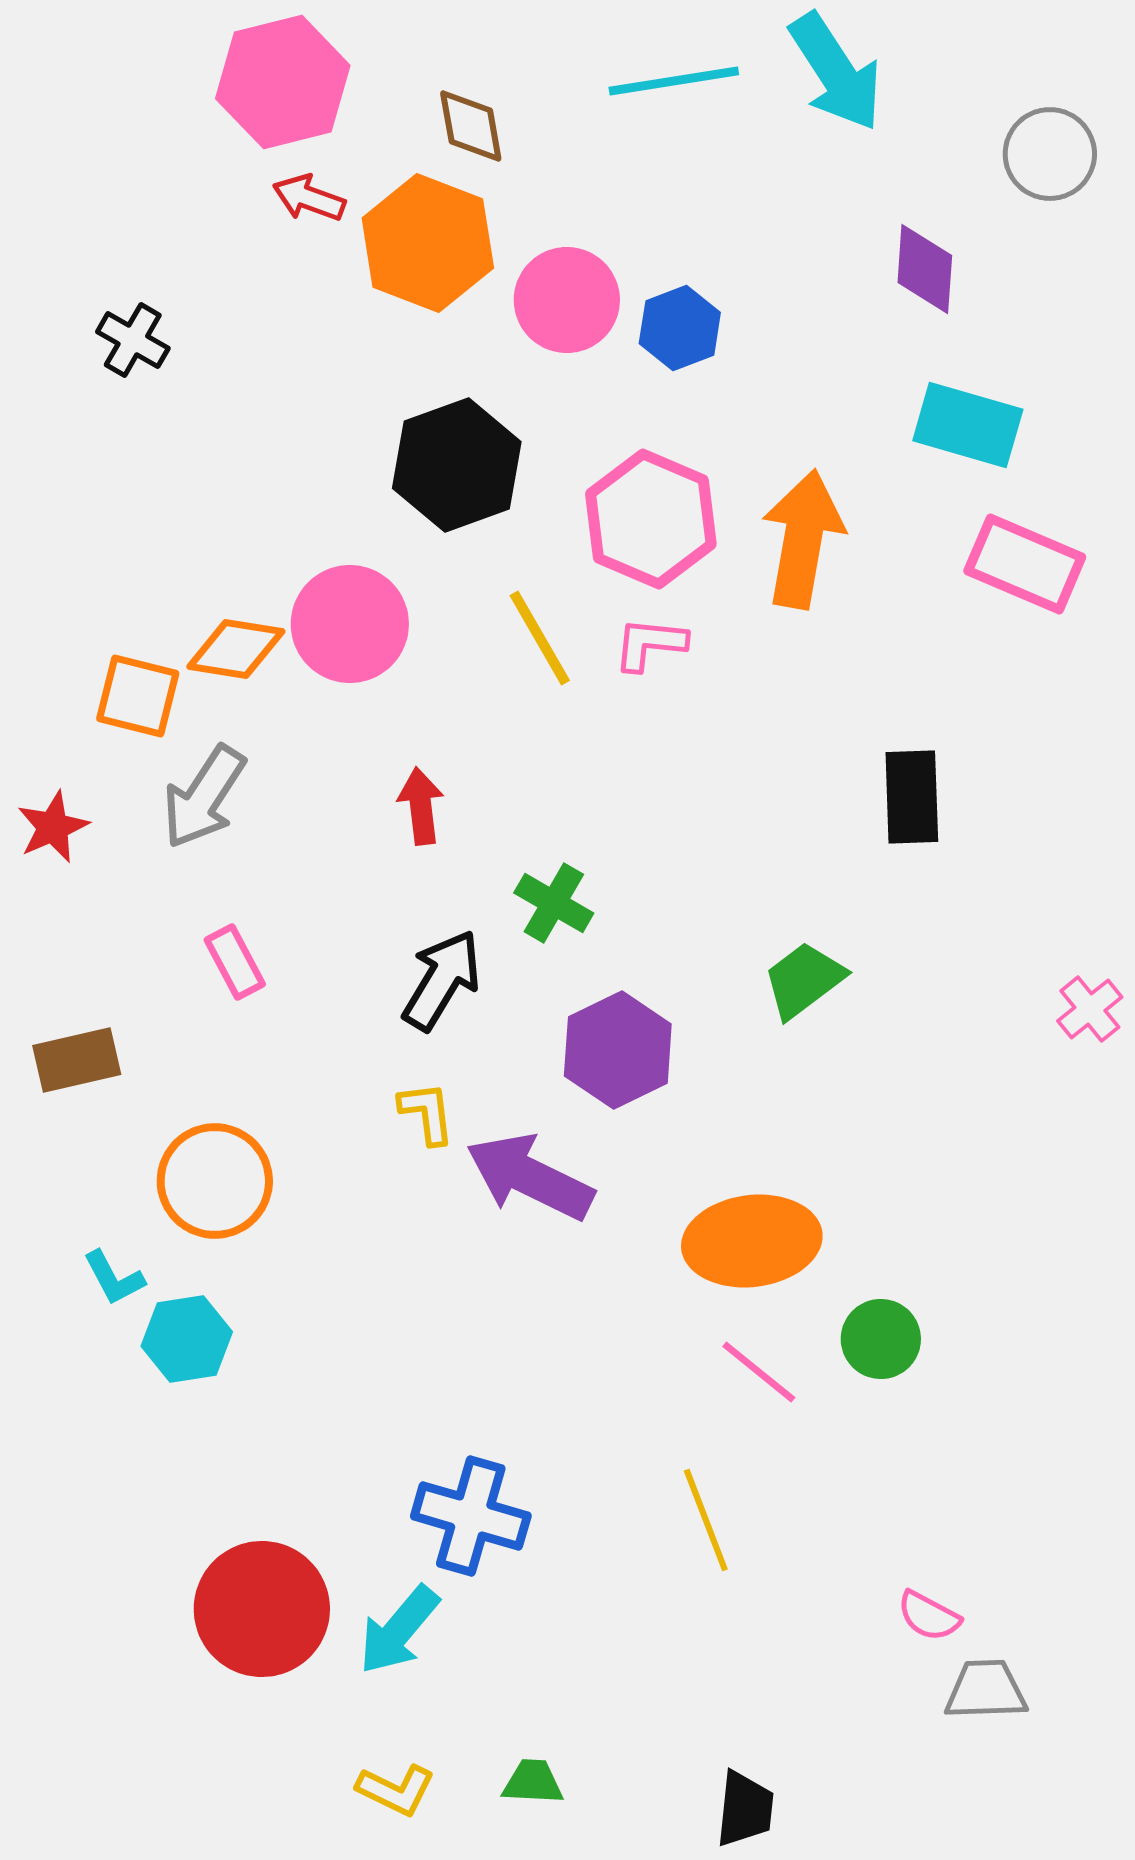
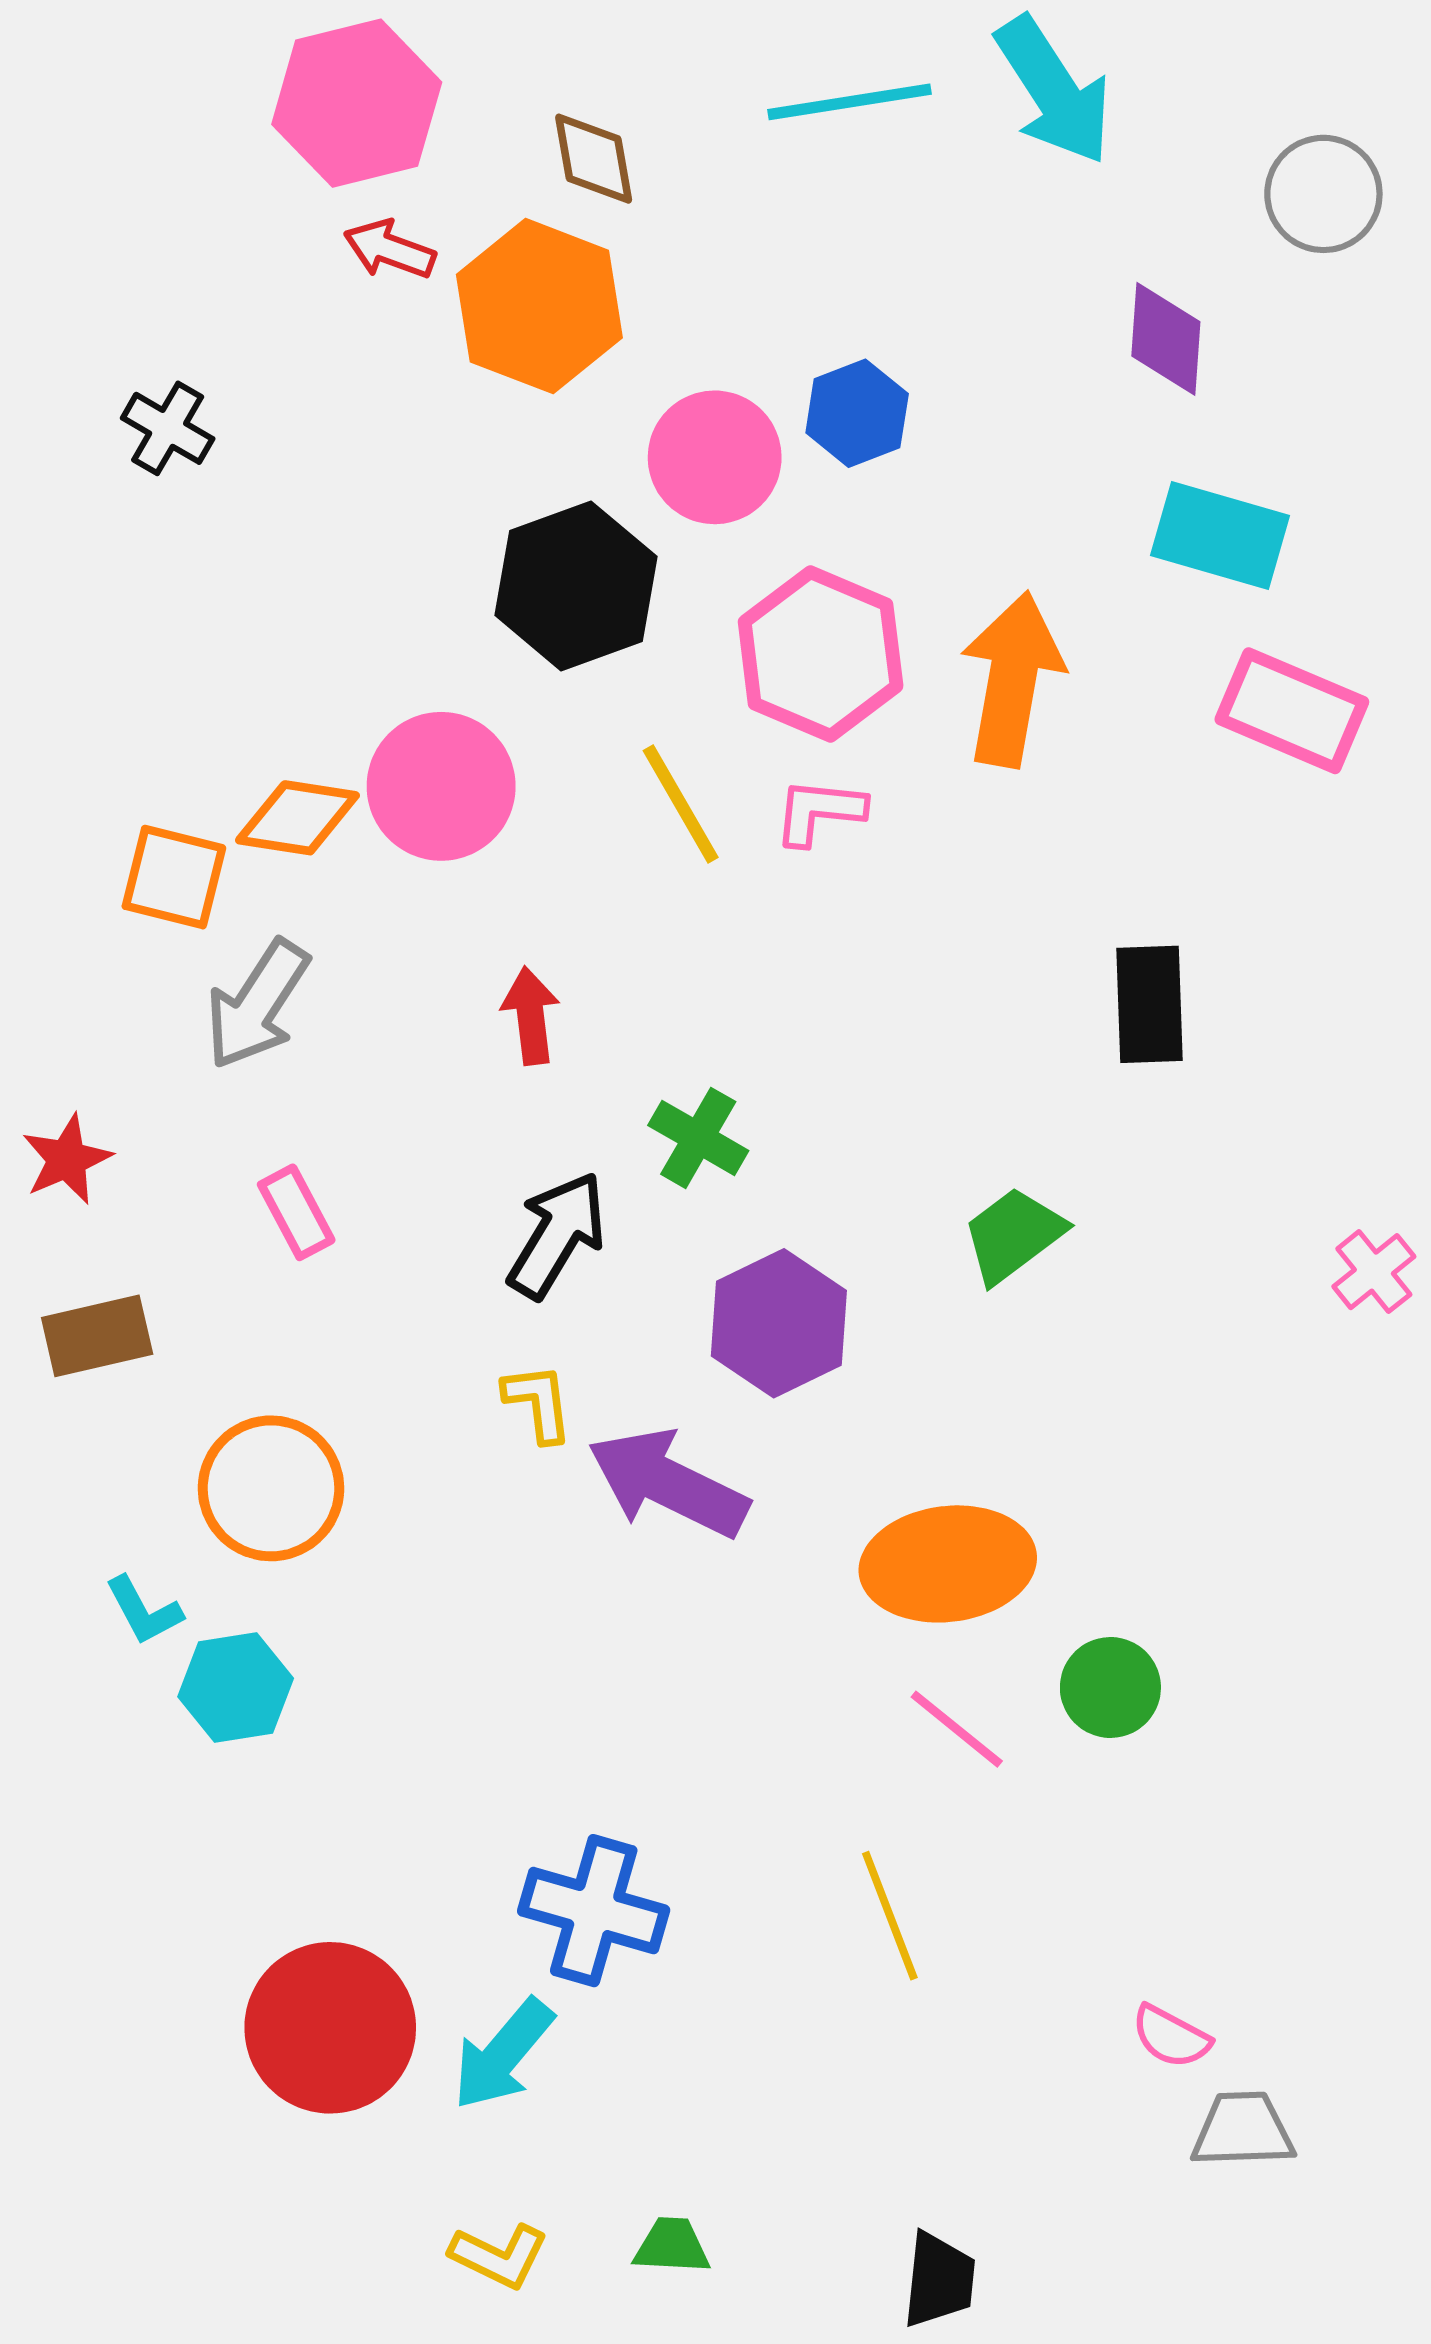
pink circle: (567, 300) -> (715, 457), moved
red star: (53, 827) -> (67, 1159), moved

